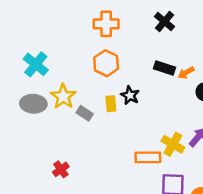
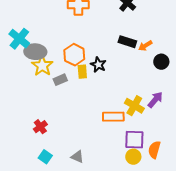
orange hexagon: (106, 63) -> (74, 55), moved
gray ellipse: (33, 104) -> (35, 52), moved
gray rectangle: (85, 113) -> (60, 80), turned -56

